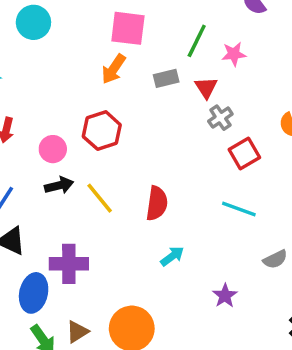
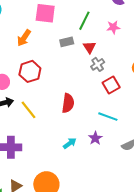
pink star: (234, 54) -> (113, 27), moved
orange arrow: (114, 69) -> (24, 38), moved
red semicircle: (157, 203) -> (68, 103), moved
purple star: (225, 296) -> (95, 138), moved

